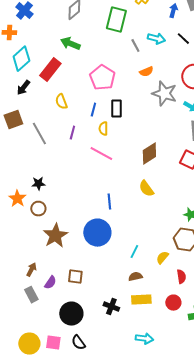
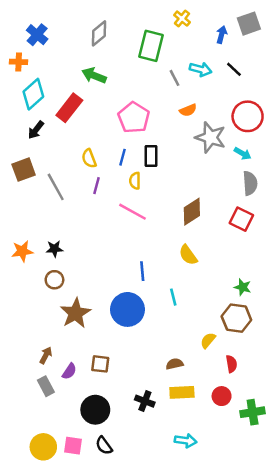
yellow semicircle: (61, 102) -> (89, 158), moved
orange star: (17, 199) -> (22, 251), moved, turned 30
cyan line: (134, 252) -> (173, 297), moved, turned -40

